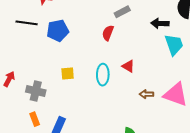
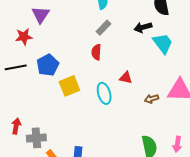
yellow square: (68, 73) -> (69, 86), moved, size x1.5
gray cross: (36, 91) -> (36, 138), moved

